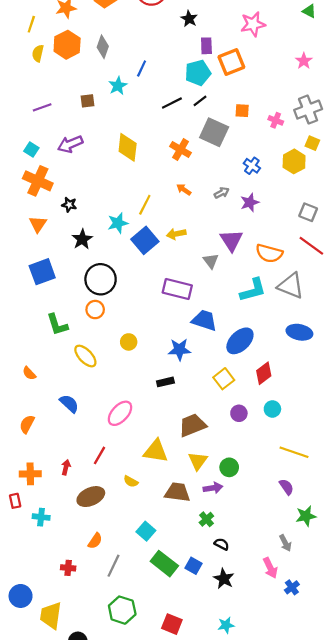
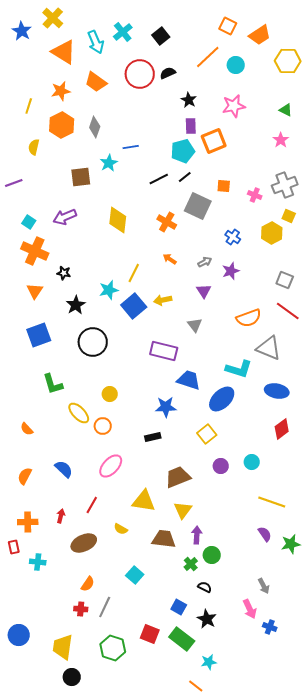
green triangle: (309, 11) -> (286, 110), moved
black star: (189, 19) -> (189, 100), moved
yellow semicircle: (38, 53) -> (34, 147), moved
blue line: (142, 68) -> (131, 147), turned 56
brown square: (88, 101) -> (81, 177), size x1.5
purple line: (42, 107) -> (14, 183), moved
purple triangle: (231, 240) -> (204, 291), moved, size x0.7
orange semicircle: (269, 253) -> (249, 318), turned -35
cyan L-shape: (253, 290) -> (239, 369), moved, turned 32
orange circle: (95, 310) -> (103, 426), moved
yellow circle: (129, 342) -> (110, 394), moved
red diamond: (264, 373) -> (282, 429), moved
blue semicircle: (69, 404) -> (64, 469), moved
green circle: (229, 467) -> (212, 555), moved
purple arrow: (213, 488) -> (197, 535), turned -78
green star: (306, 516) -> (291, 544), moved
green rectangle: (164, 564) -> (182, 639), moved
red cross: (68, 568) -> (81, 609), moved
blue cross: (292, 587) -> (270, 627), turned -32
yellow trapezoid: (51, 615) -> (63, 647), moved
red square: (172, 624) -> (150, 634), moved

